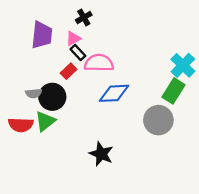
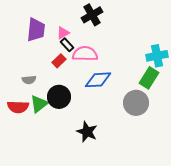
black cross: (84, 17) -> (92, 15), moved, size x1.5
cyan cross: (183, 65) -> (157, 56), turned 35
black circle: (52, 97) -> (59, 97), moved

